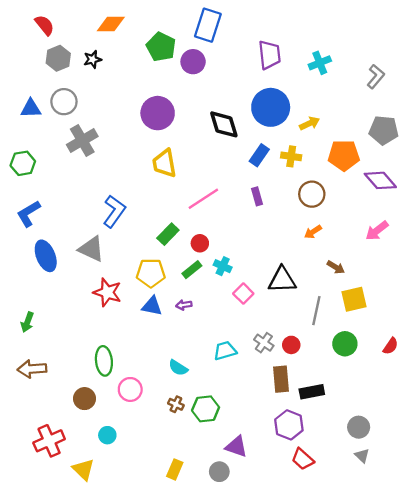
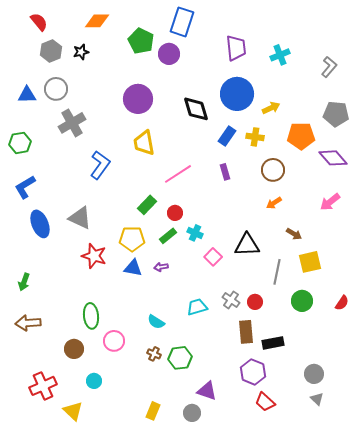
blue L-shape: (114, 211) -> (100, 165), moved

